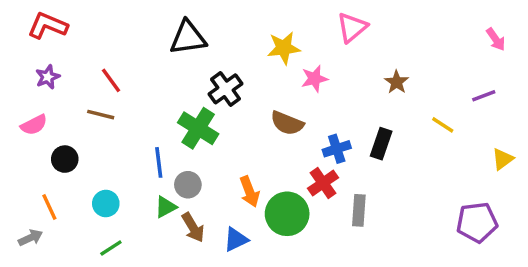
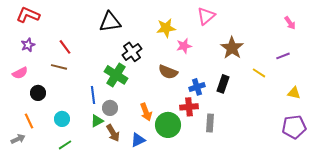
brown star: (397, 82) -> (232, 48), size x1.6
yellow triangle: (503, 159) -> (294, 93), turned 48
red cross: (323, 183) -> (189, 107), turned 30
purple pentagon: (477, 222) -> (294, 127), moved

